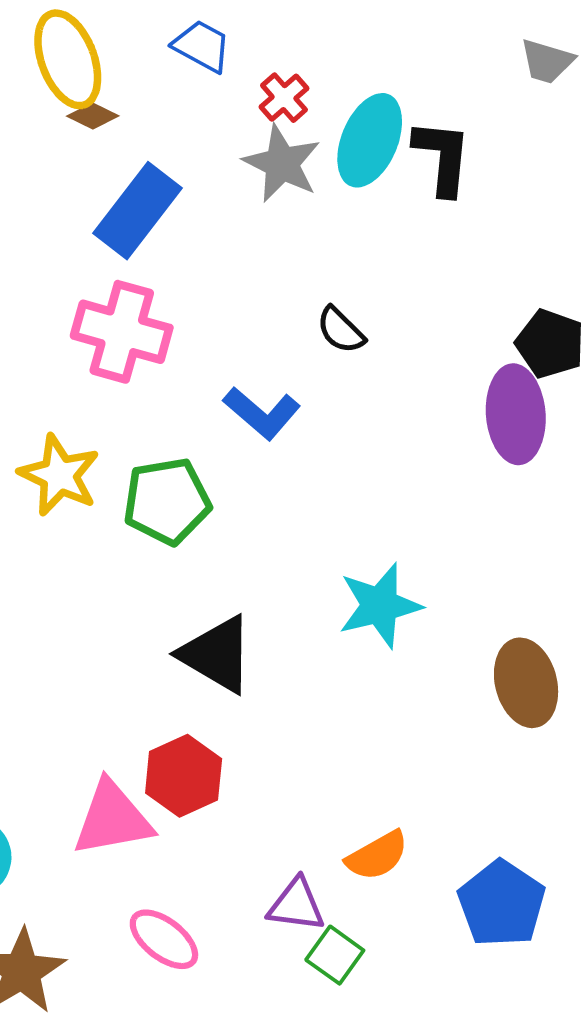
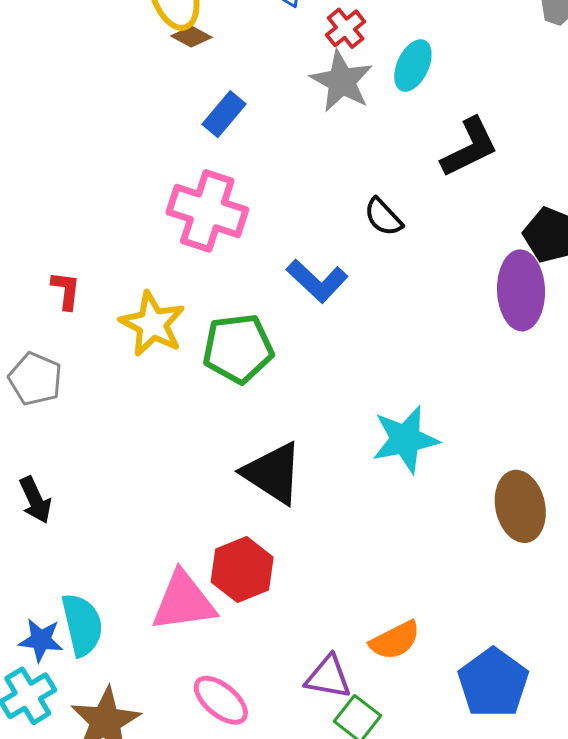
cyan ellipse: (370, 140) -> (413, 65), size x0.7
black L-shape: (442, 157) -> (469, 147), moved, turned 56
blue rectangle: (137, 211) -> (224, 114), size x0.6

